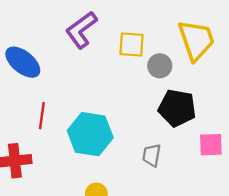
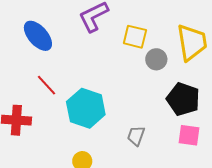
black pentagon: (177, 108) -> (183, 99), moved
red line: (42, 116) -> (46, 85), turned -60

